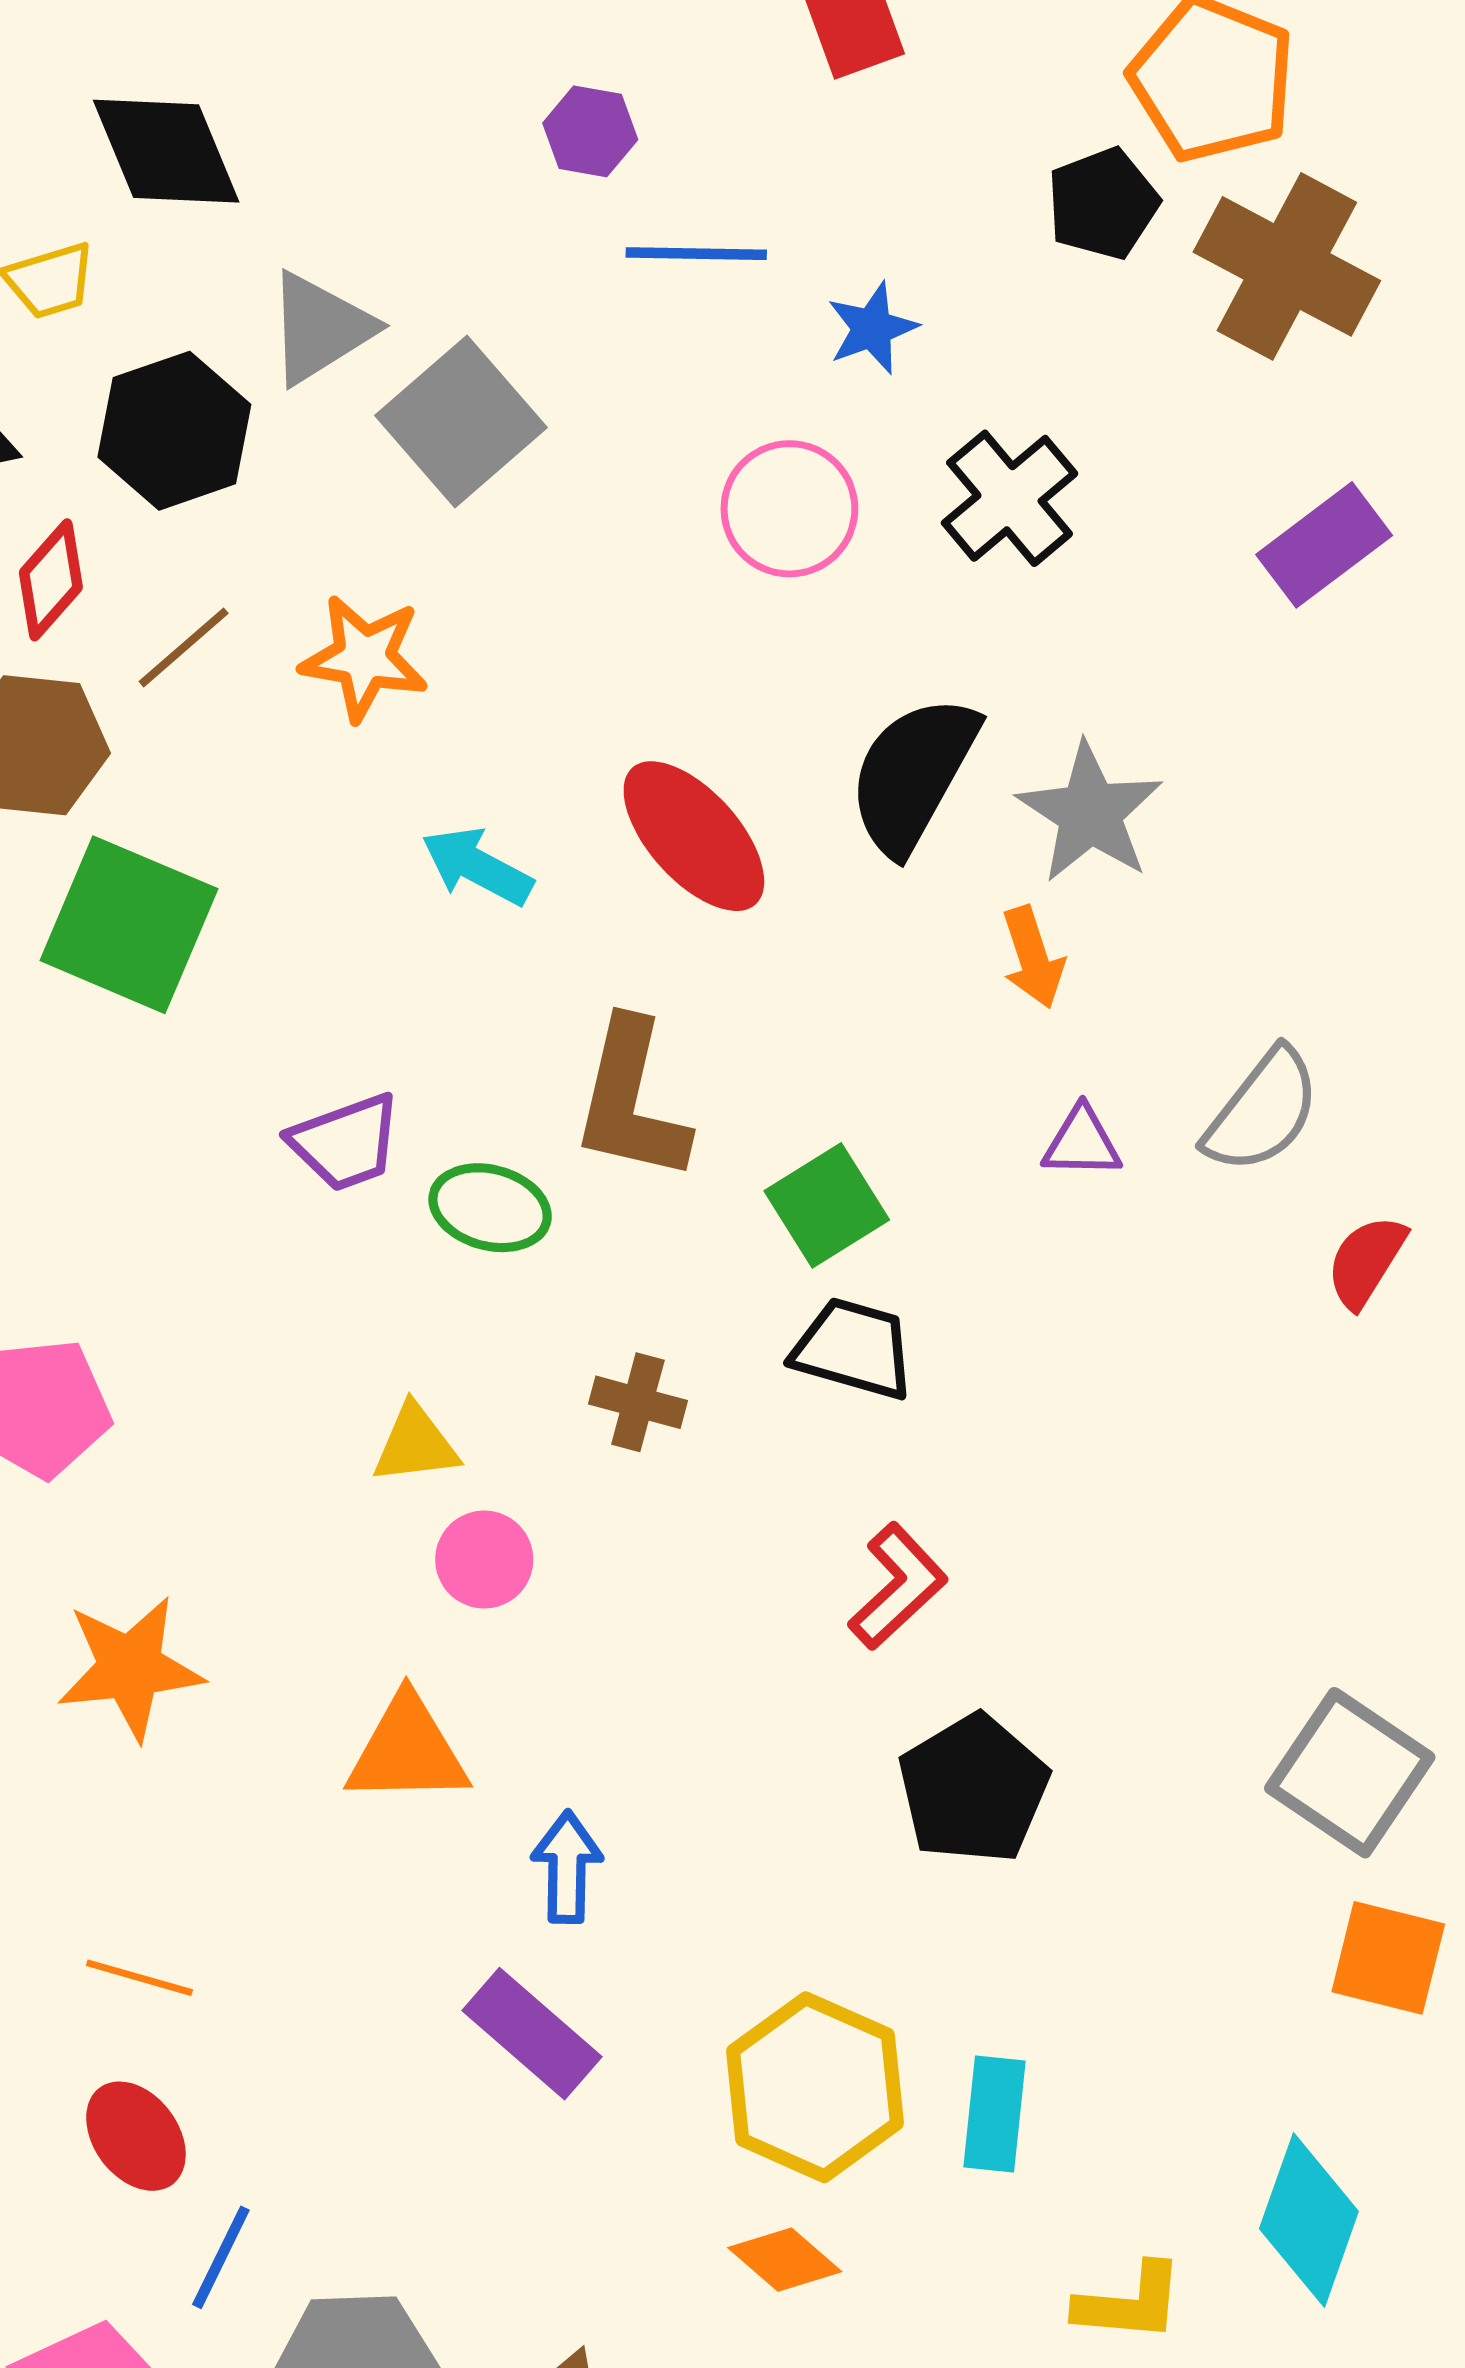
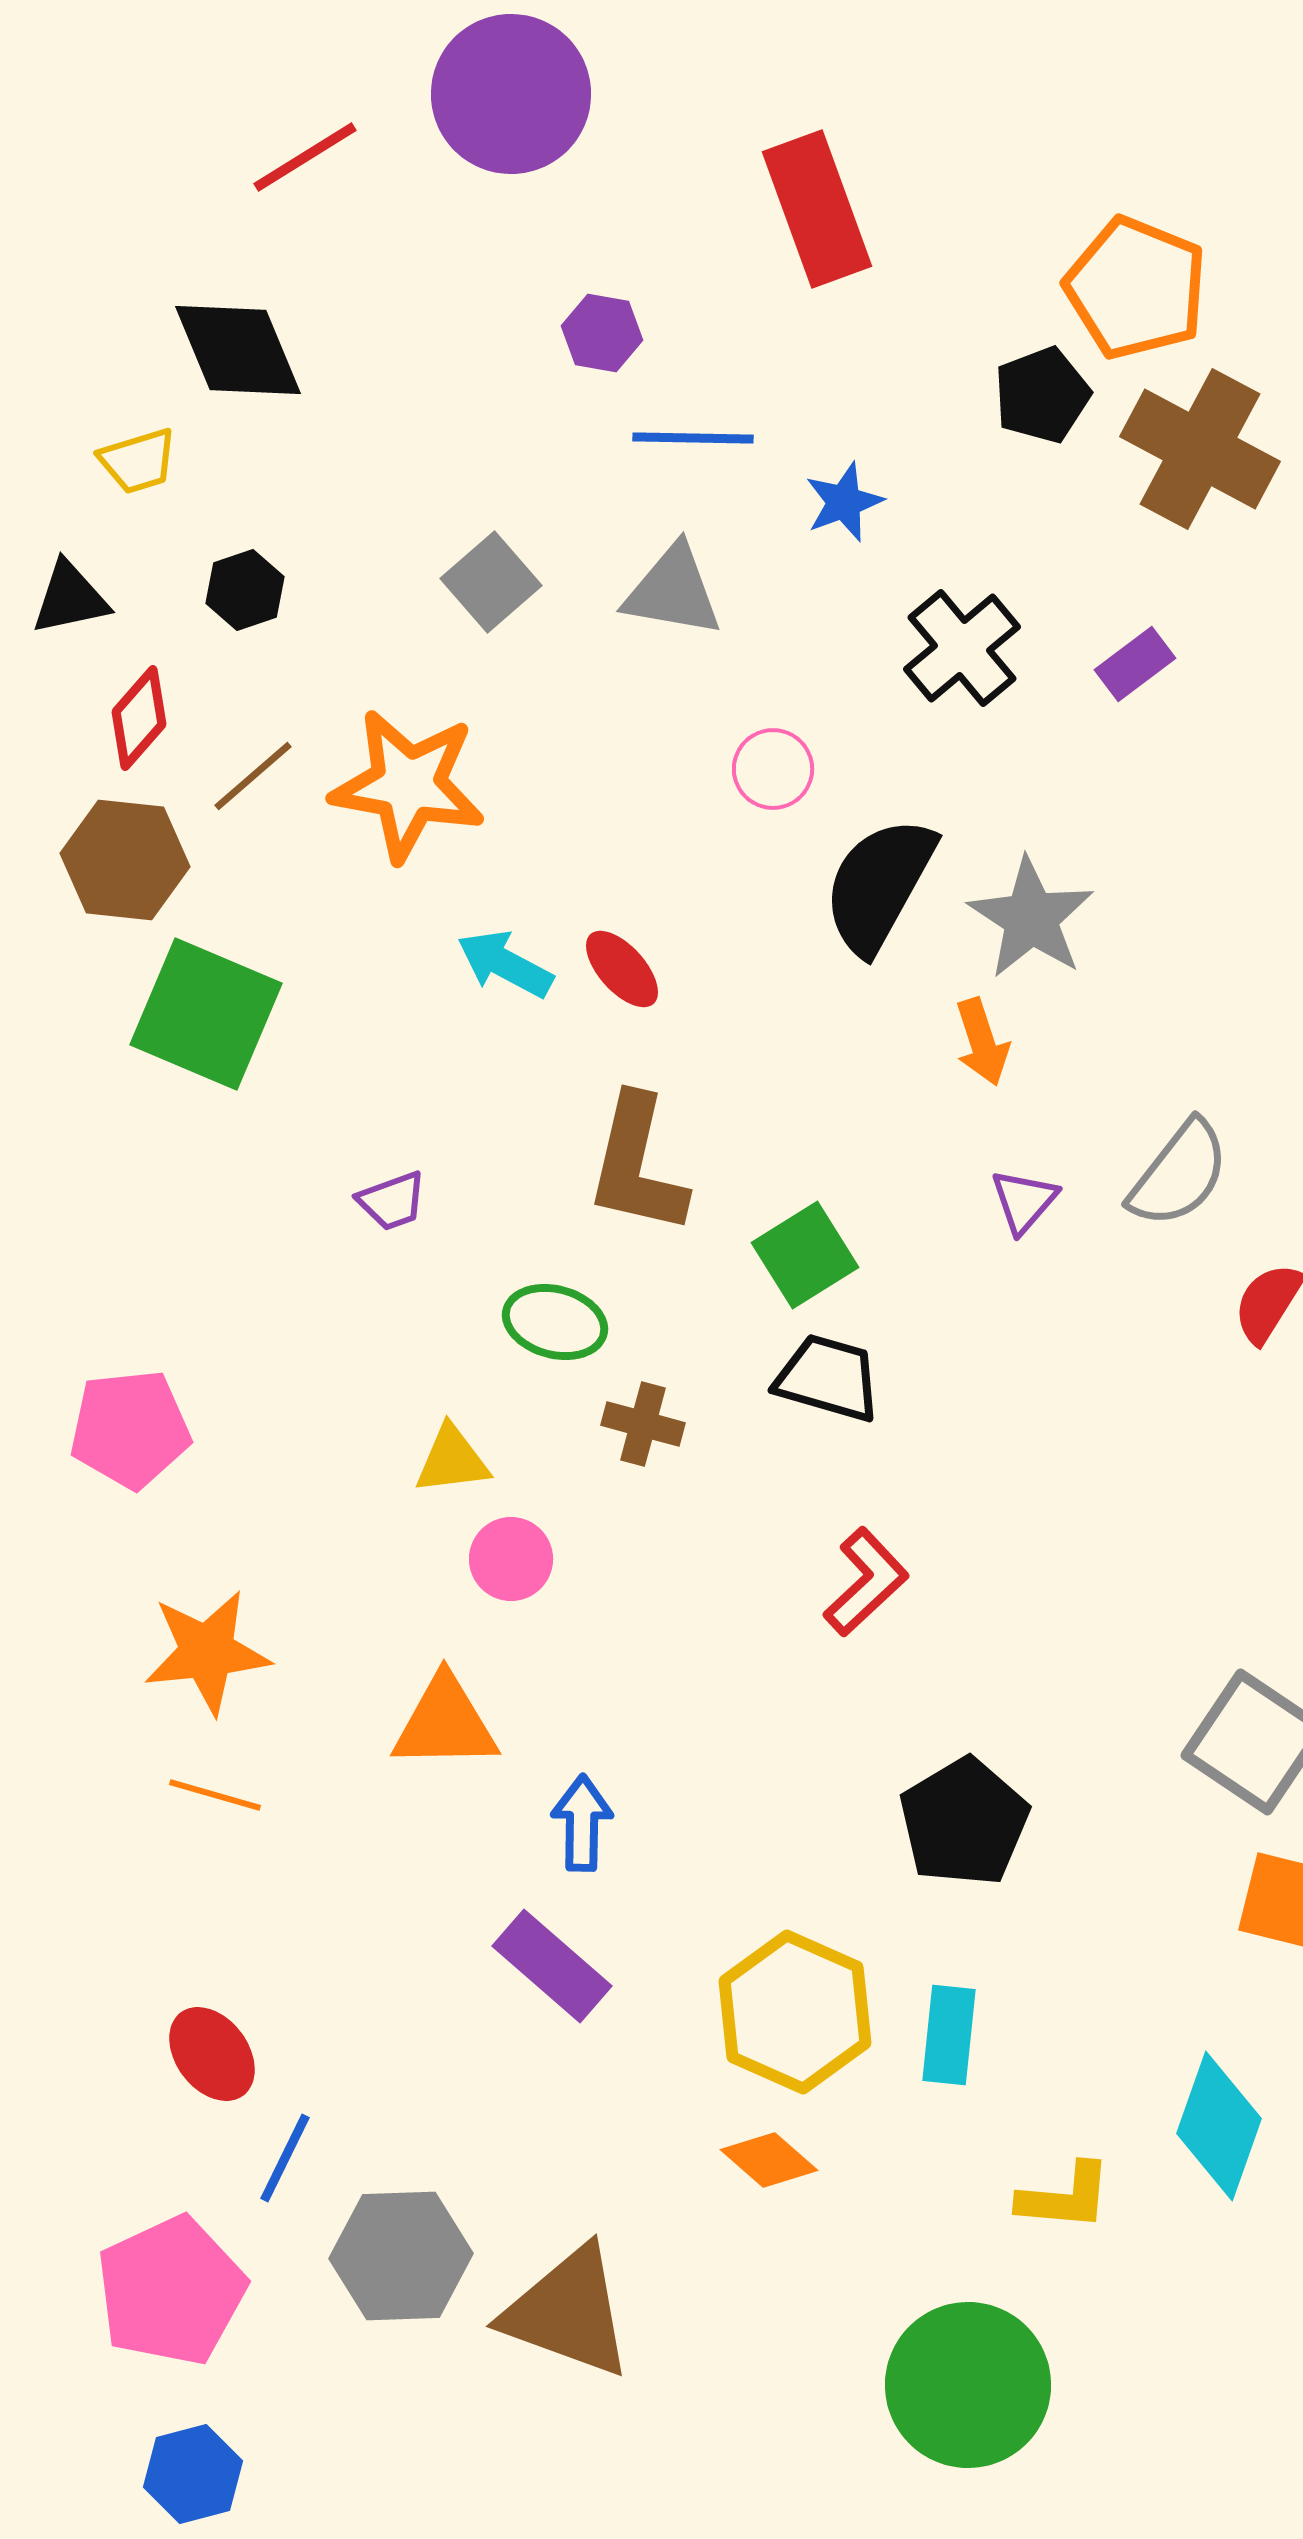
gray triangle: (320, 328) -> (673, 591), moved, turned 42
gray square: (461, 421) -> (491, 582), size x0.7
black hexagon: (174, 431) -> (245, 590), size x0.6
pink circle: (789, 509) -> (773, 769), moved, size x0.7
purple rectangle: (1324, 545) -> (1135, 664), moved, size x0.7
orange star: (364, 658) -> (408, 785), size x1.4
red ellipse: (694, 836) -> (622, 969), moved, size x0.6
purple trapezoid: (346, 1142) -> (392, 1201), size x0.7
purple triangle: (1082, 1142) -> (1024, 1201), turned -50
green ellipse: (490, 1208) -> (555, 1322), moved
black pentagon: (973, 1789) -> (964, 1822), moved
orange line: (139, 1978) -> (215, 1795), moved

